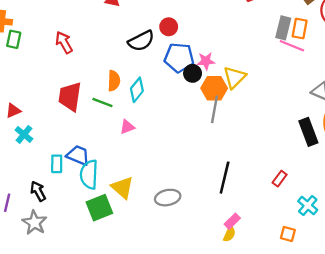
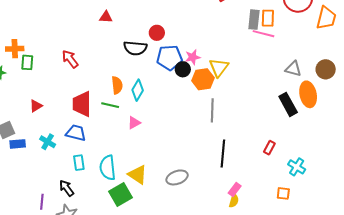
black semicircle: (141, 41) -> (135, 48), turned 40
gray line: (214, 109) -> (212, 110), moved
red triangle: (13, 111) -> (36, 106), moved
blue trapezoid: (78, 155) -> (76, 133), moved

